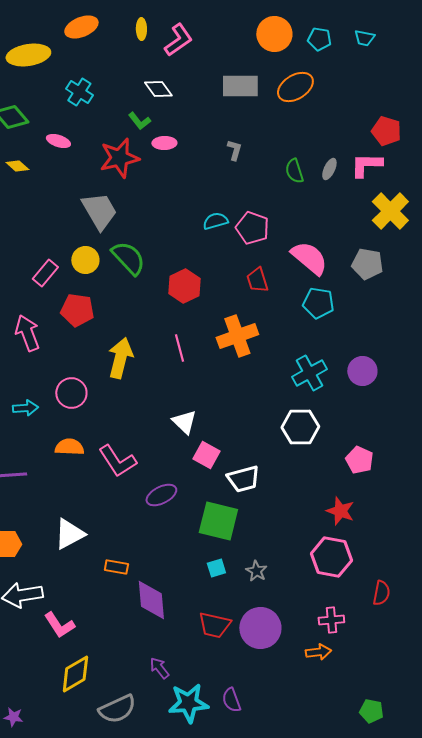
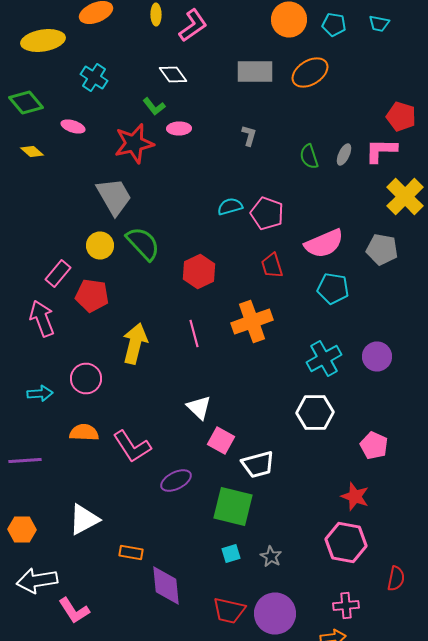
pink semicircle: (309, 258) -> (324, 244), turned 117
pink rectangle: (45, 273) -> (58, 274), moved

